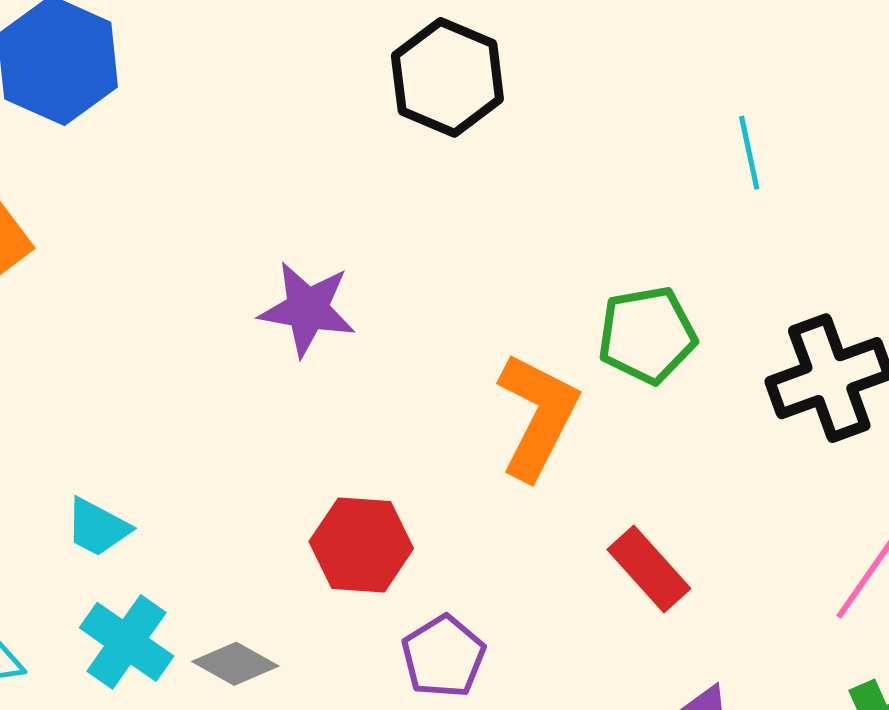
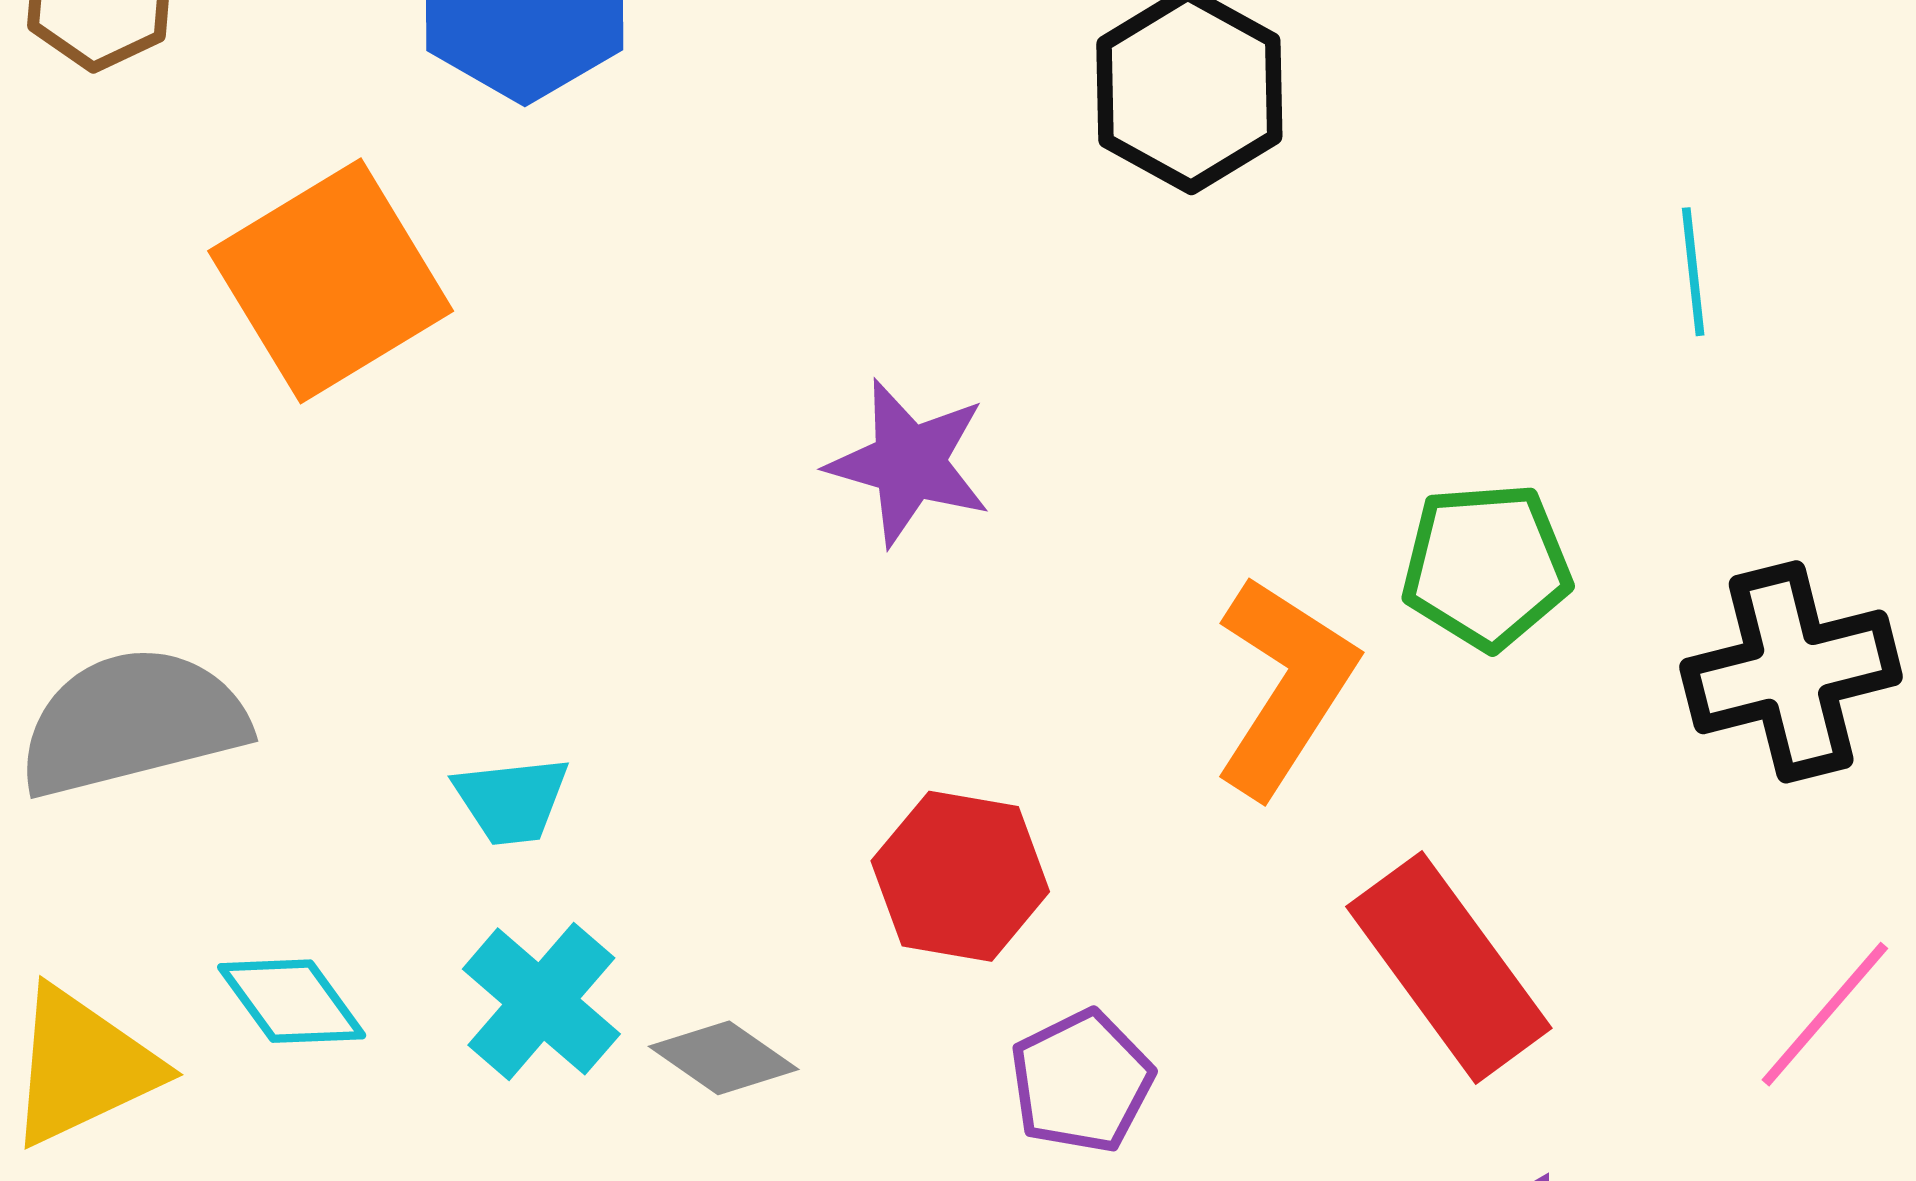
cyan trapezoid: (98, 527) -> (512, 800), turned -40
red rectangle: (649, 569) -> (1449, 967), size x1.5

